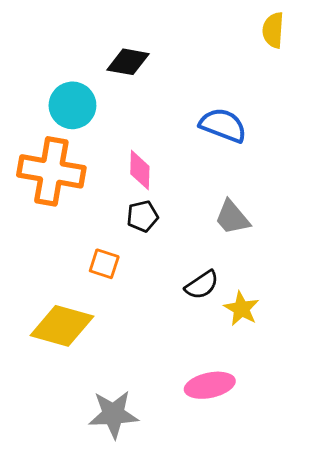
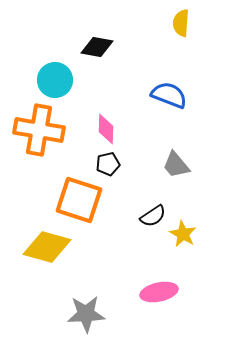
yellow semicircle: (273, 30) -> (181, 23), moved
orange square: (104, 264) -> (79, 200), size x2.0

